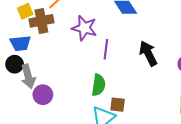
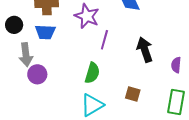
blue trapezoid: (20, 43) -> (45, 32), moved
black circle: (15, 64) -> (14, 25), moved
brown square: (118, 105) -> (133, 94), moved

